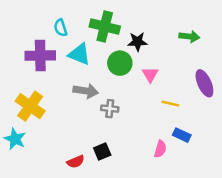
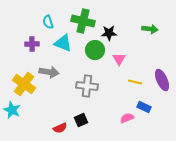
purple cross: (40, 56) -> (32, 44), size x0.6
purple ellipse: (204, 83) -> (162, 80), moved
gray arrow: (86, 91) -> (49, 72), moved
gray cross: (110, 109) -> (87, 86), size x1.5
pink semicircle: (160, 149) -> (127, 118), turned -128

